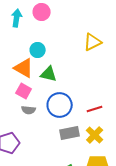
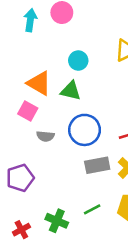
cyan circle: (38, 50) -> (78, 61), moved
pink square: (24, 91) -> (28, 111), moved

